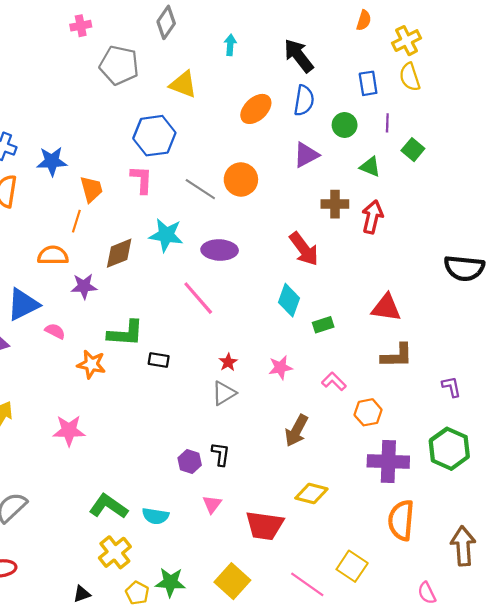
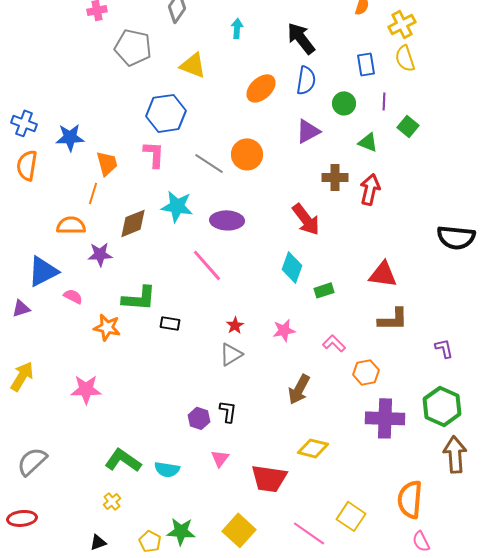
orange semicircle: (401, 520) -> (410, 499), moved
brown arrow: (463, 546) -> (455, 454), moved
yellow cross: (115, 552) -> (112, 501), moved, size x0.6

